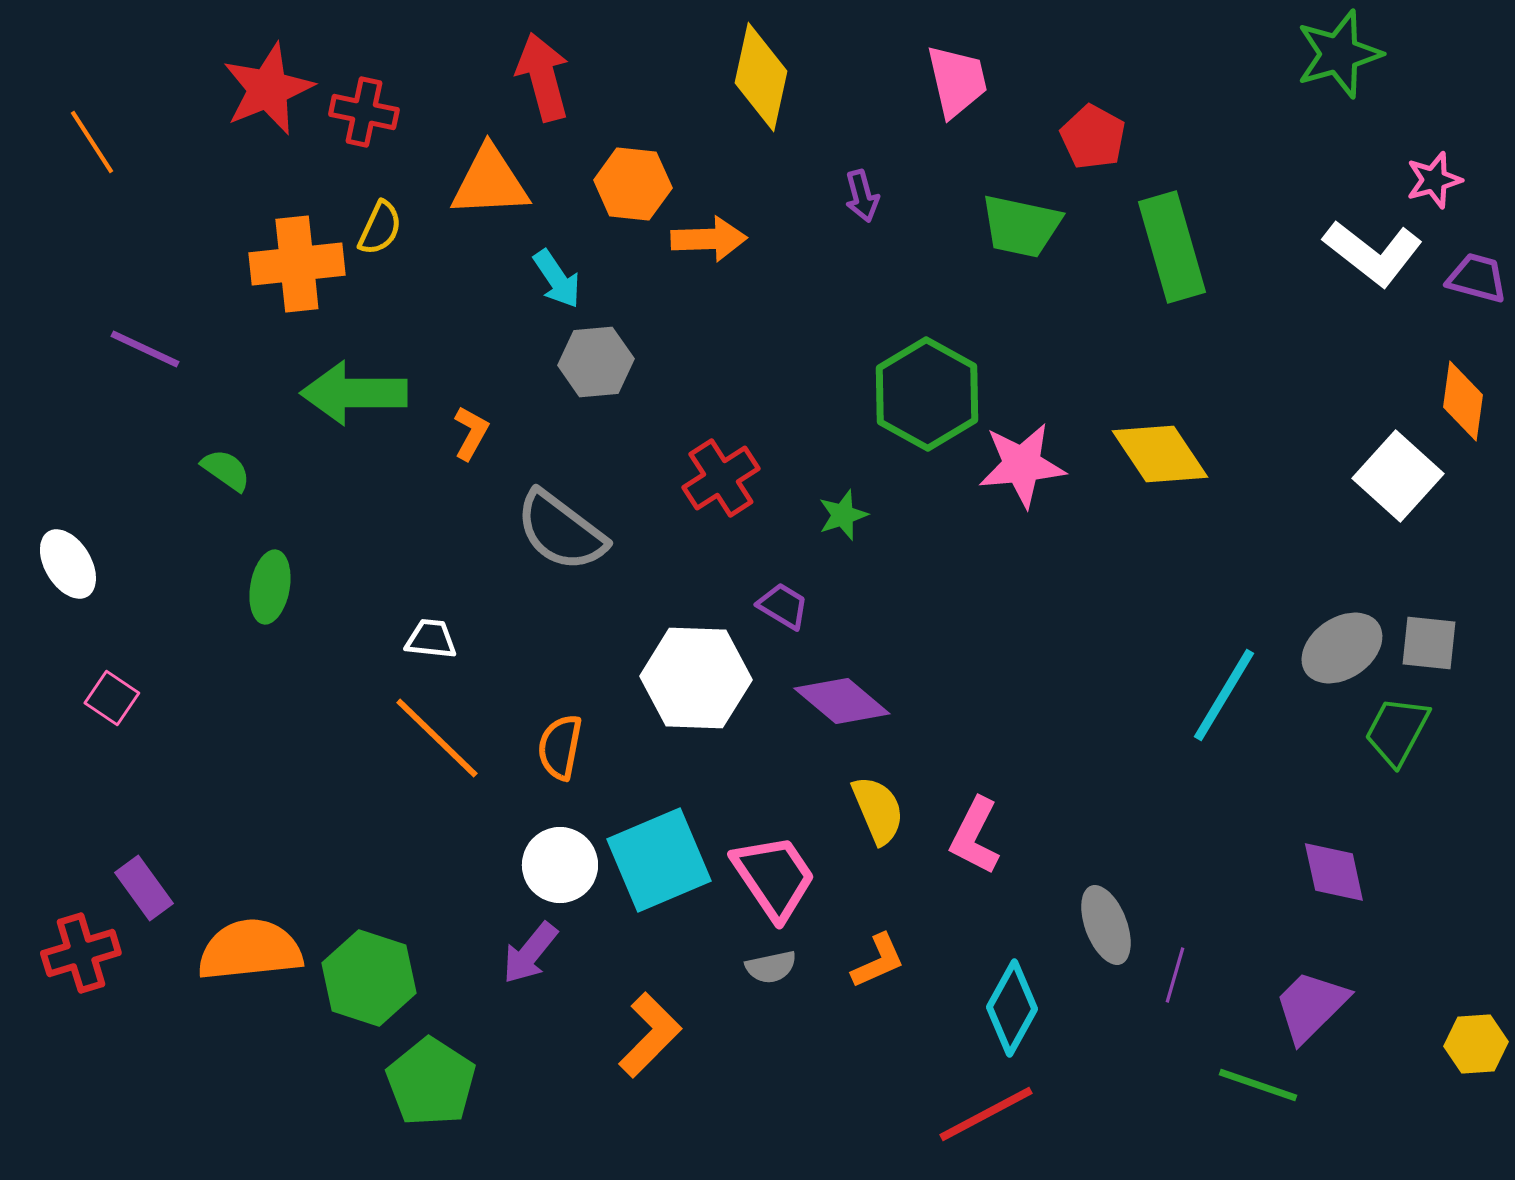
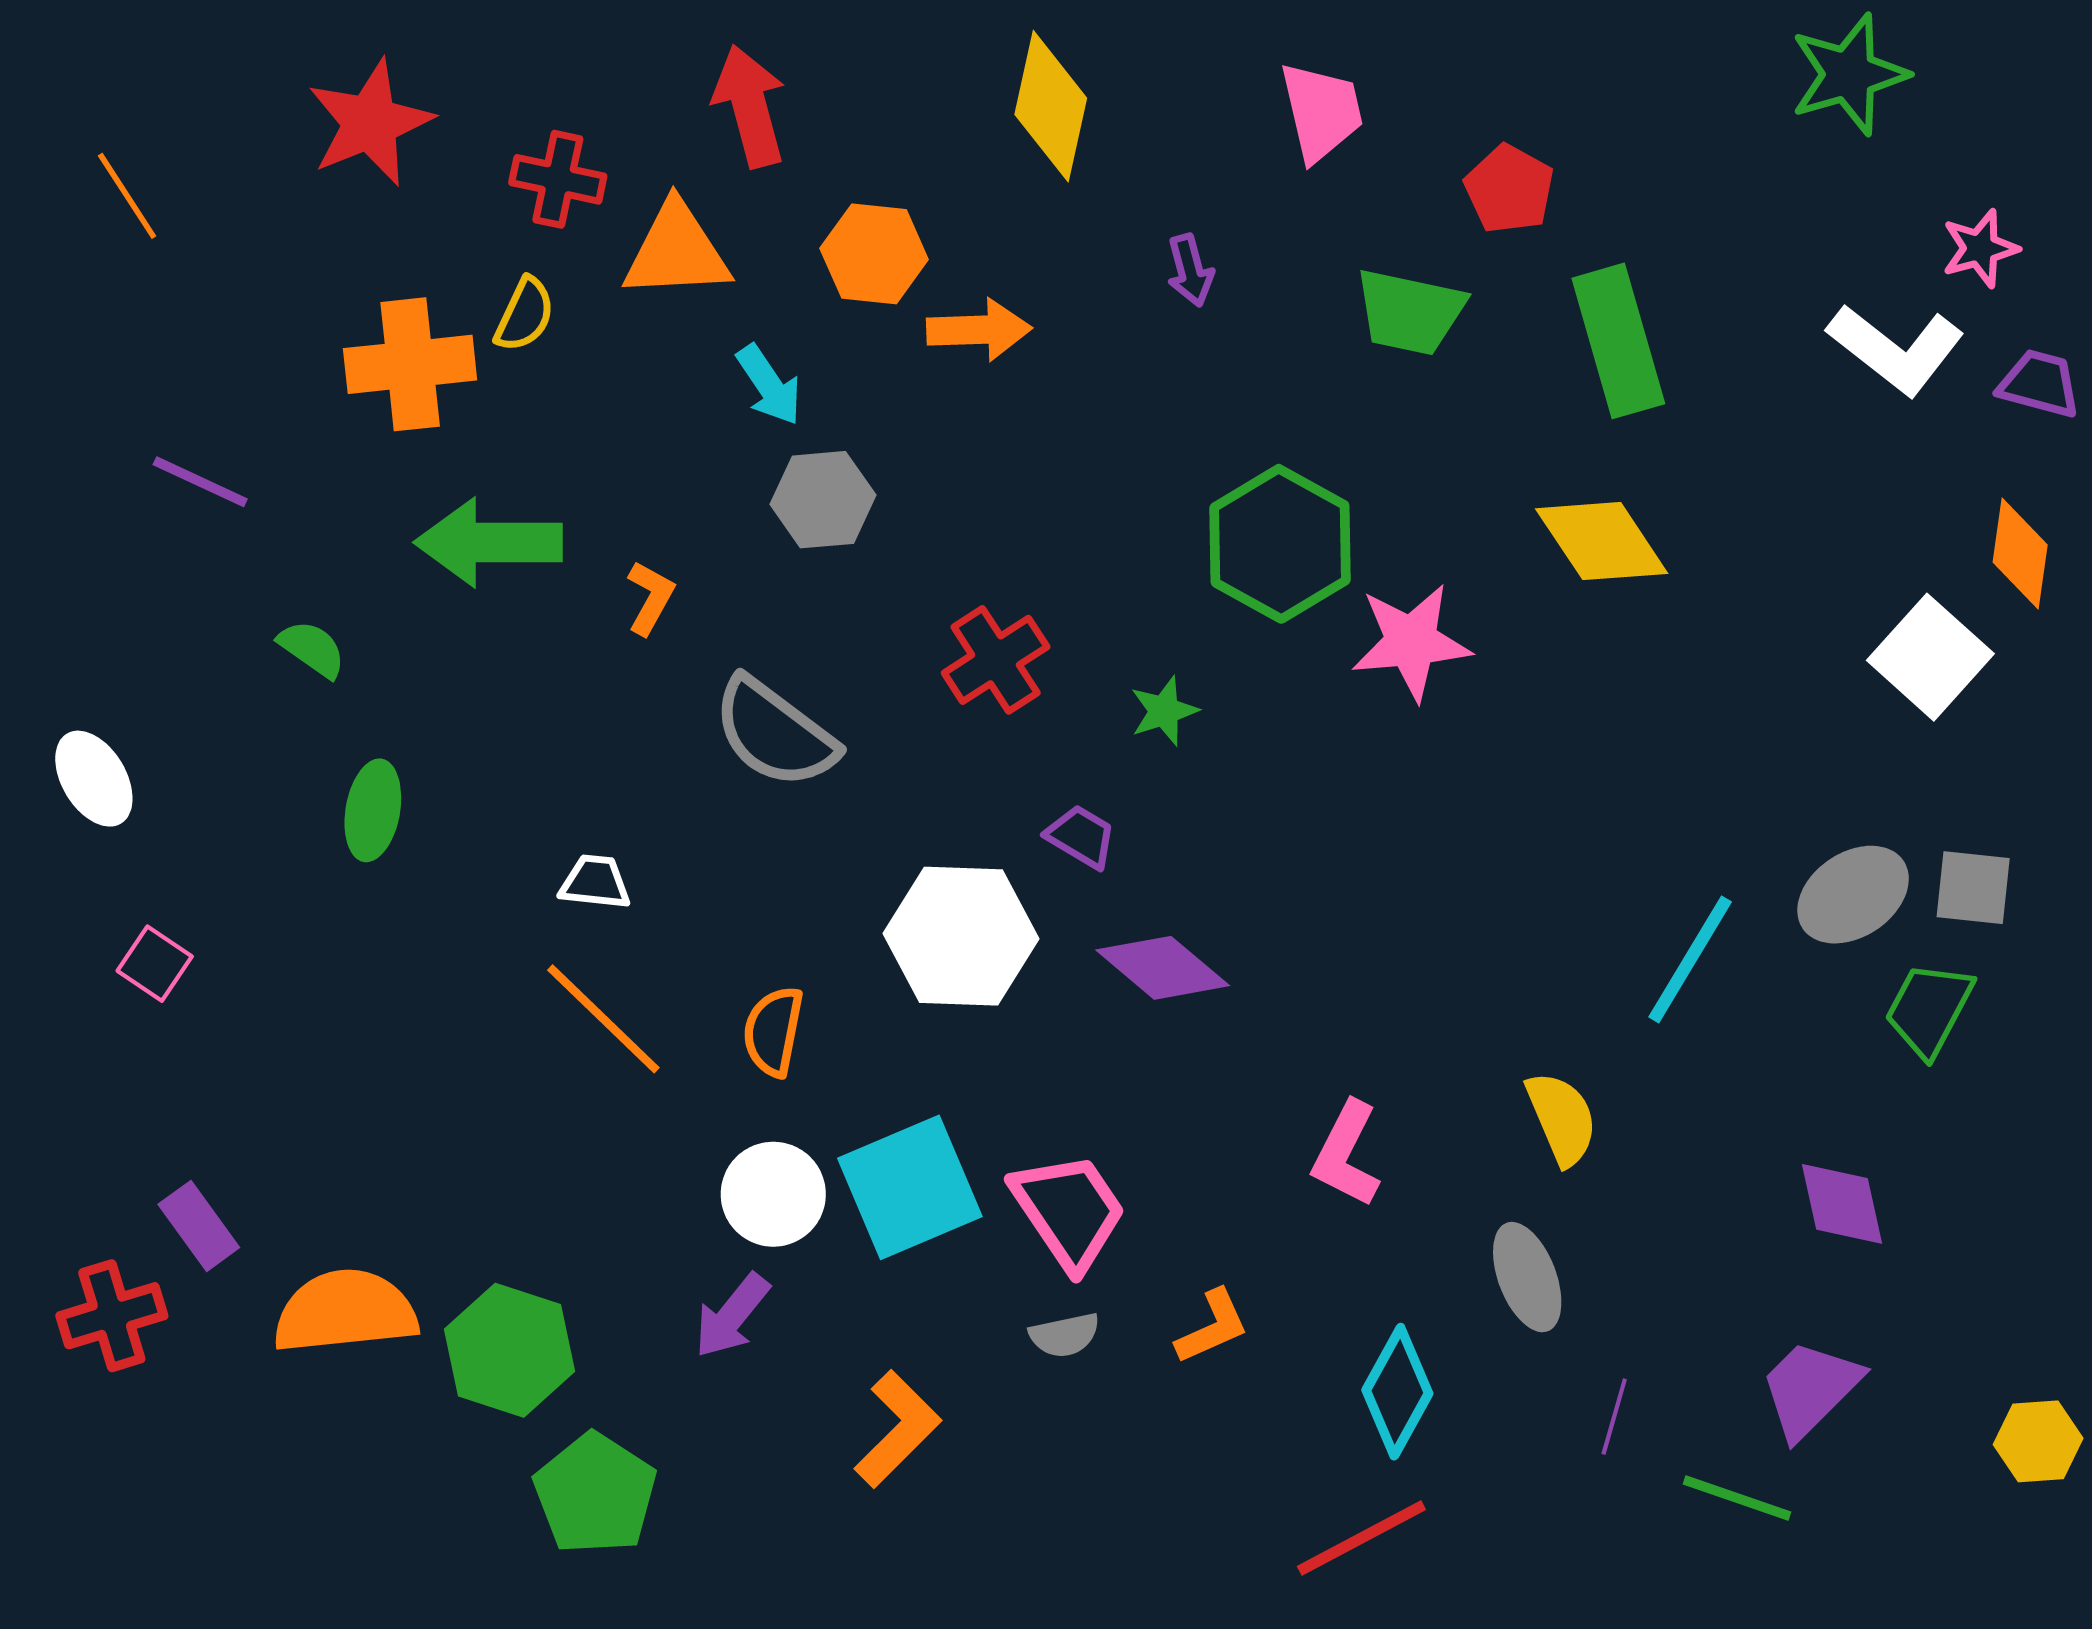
red cross: (364, 112) -> (558, 179), moved
yellow diamond: (1160, 454) -> (1602, 541), moved
yellow semicircle: (878, 810) -> (1562, 1118), moved
purple line: (1175, 975) -> (1614, 1417), moved

